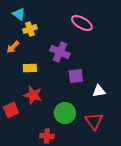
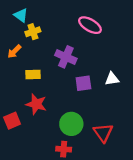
white triangle: (99, 91) -> (112, 79), moved
red cross: (47, 136) -> (64, 149), moved

